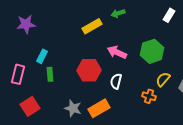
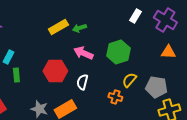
green arrow: (118, 13) -> (79, 28), moved

